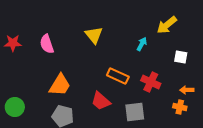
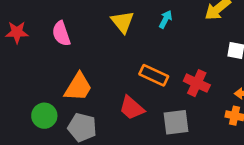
cyan arrow: (142, 44) -> (166, 19), moved
green circle: (15, 107) -> (44, 116), moved

